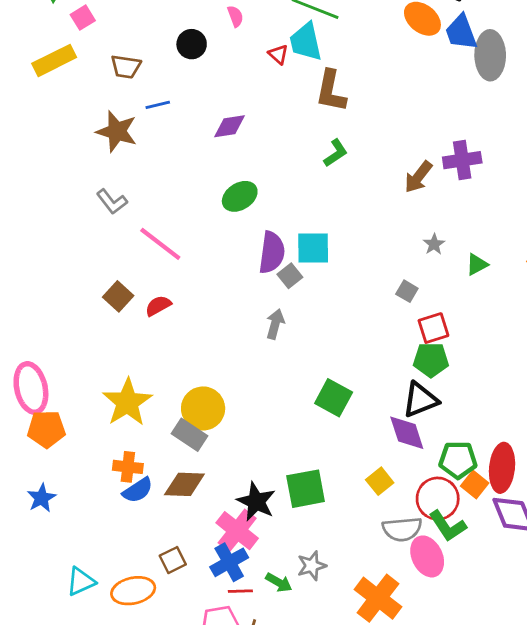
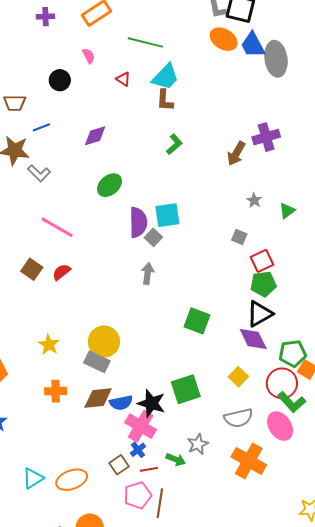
cyan trapezoid: (306, 42) -> (165, 77), moved, turned -116
brown L-shape: (331, 91) -> (165, 100), size x0.7
gray L-shape: (112, 202) -> (39, 173), moved
yellow star: (127, 402) -> (49, 345), size x0.6
blue semicircle: (138, 490) -> (121, 403), moved, turned 30
gray semicircle: (402, 529) -> (238, 418), moved
brown square: (173, 560) -> (119, 465), moved
blue cross: (229, 562) -> (138, 450), size x0.6

